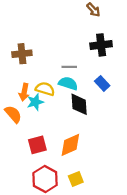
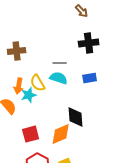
blue rectangle: (102, 83) -> (90, 78), turned -56
yellow semicircle: (45, 89) -> (38, 83), turned -138
black diamond: (79, 104) -> (76, 117), moved

